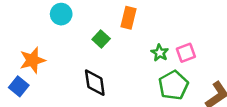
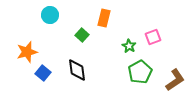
pink square: (186, 53) -> (153, 37), moved
blue square: (19, 86) -> (43, 73), moved

